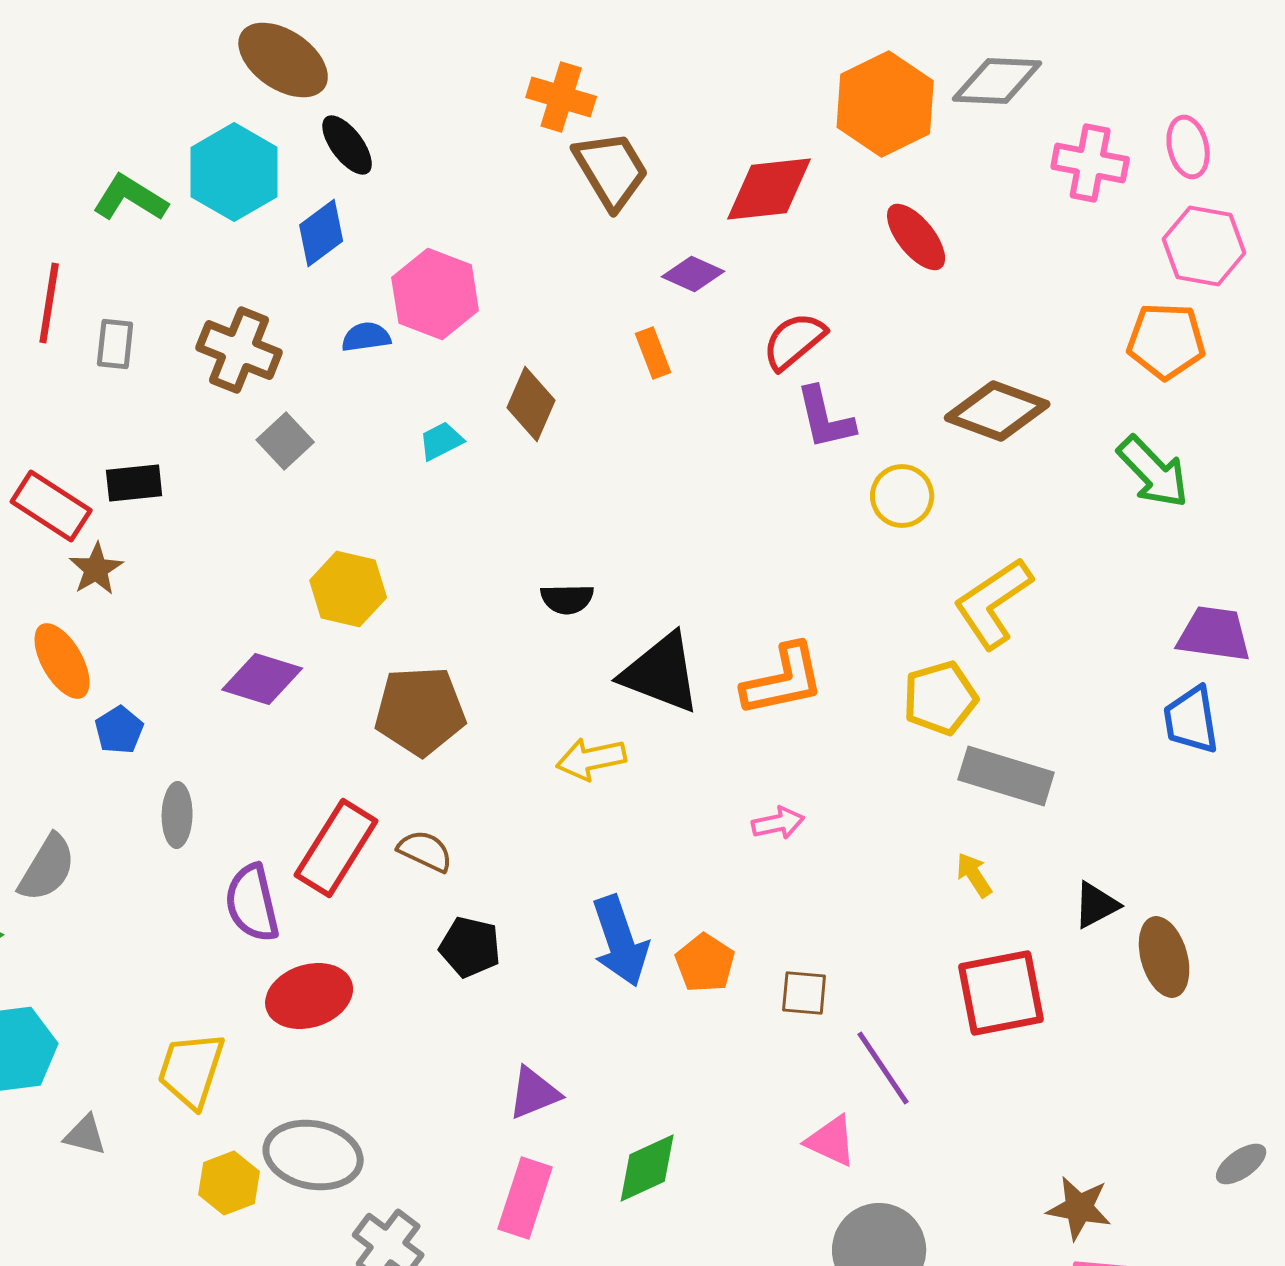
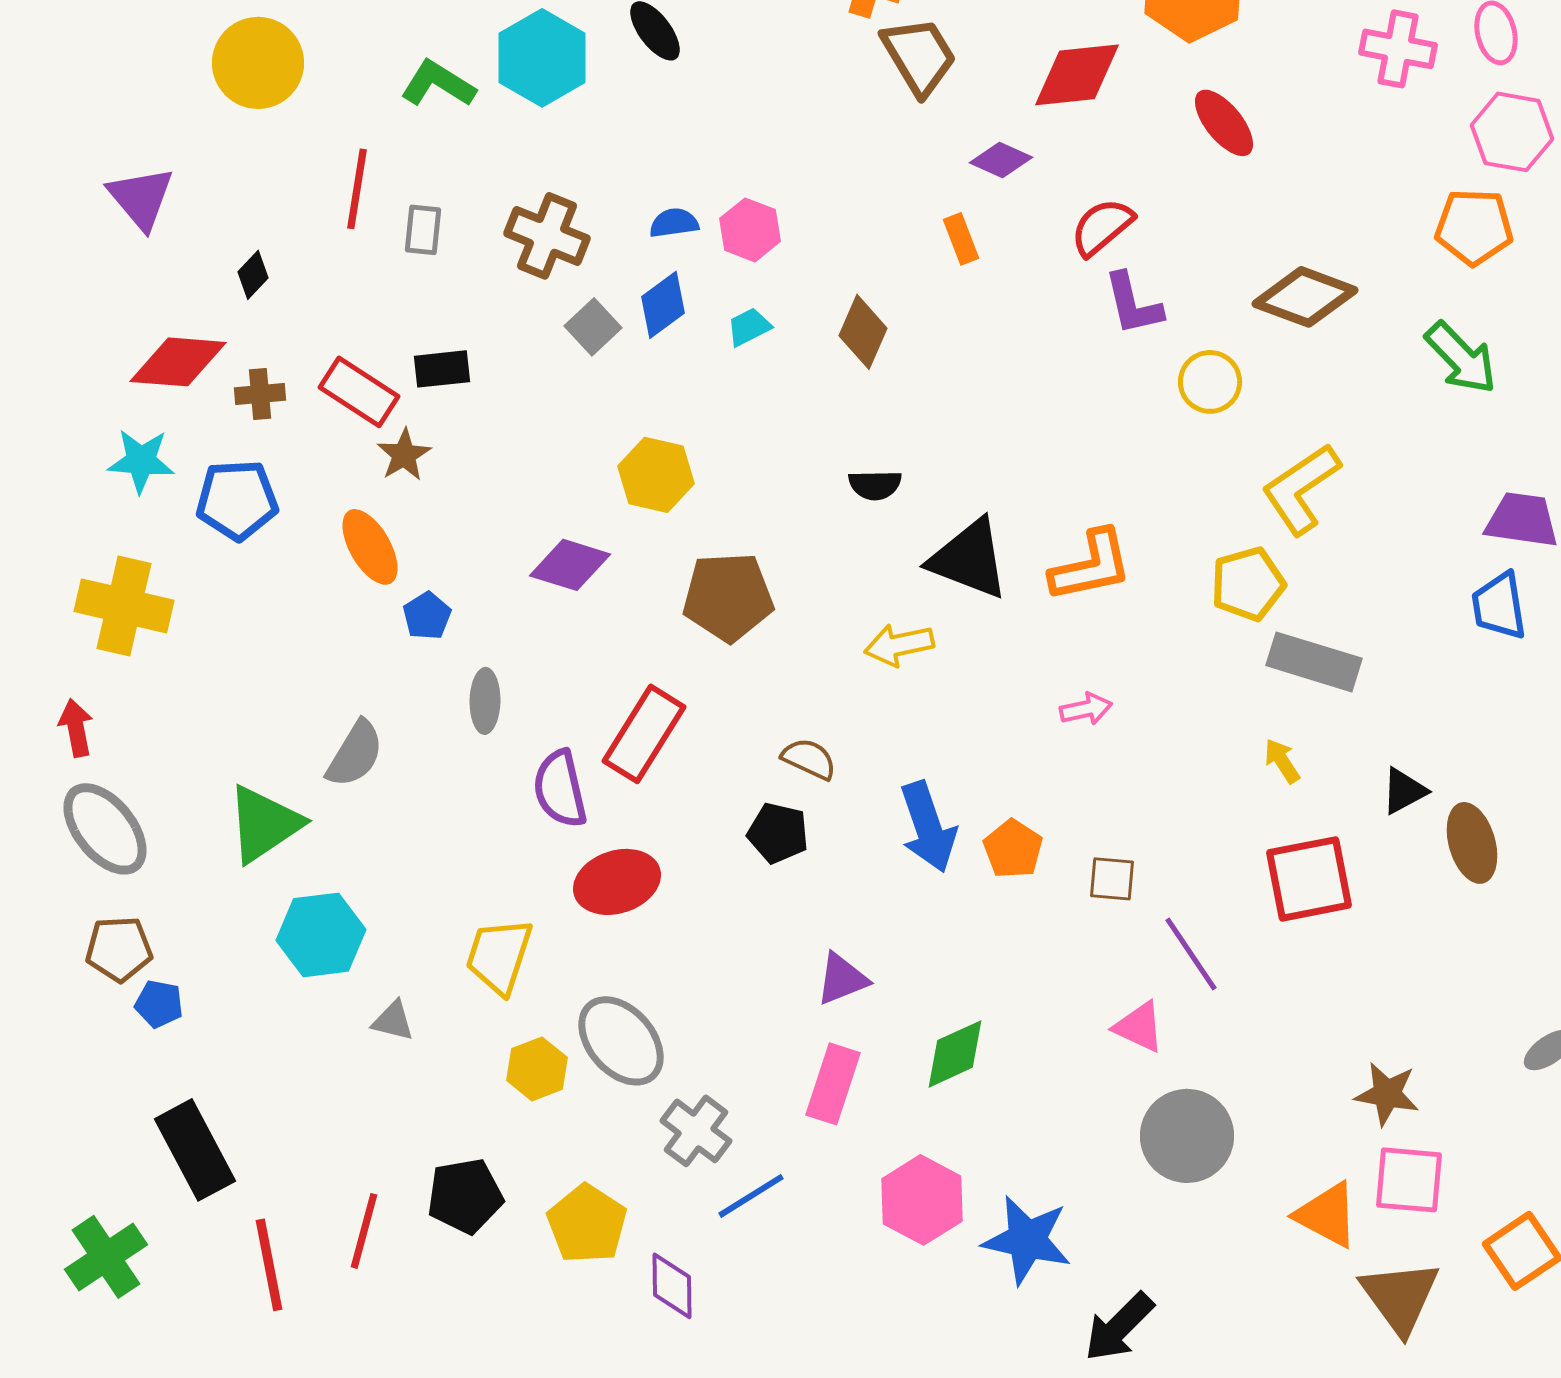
blue diamond: (321, 233) -> (663, 305), moved
pink hexagon: (435, 294) -> (750, 230), moved, size x0.7
brown diamond: (531, 404) -> (863, 332), moved
brown semicircle: (425, 851) -> (809, 759), moved
gray ellipse: (313, 1155) -> (621, 1041), turned 38

